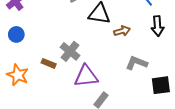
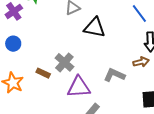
brown arrow: (122, 31) -> (141, 62), moved
gray L-shape: (136, 63) -> (114, 75), moved

